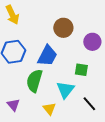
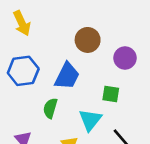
green semicircle: (34, 81) -> (50, 108), size x0.7

